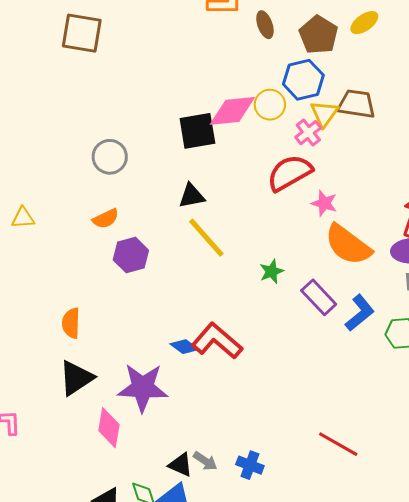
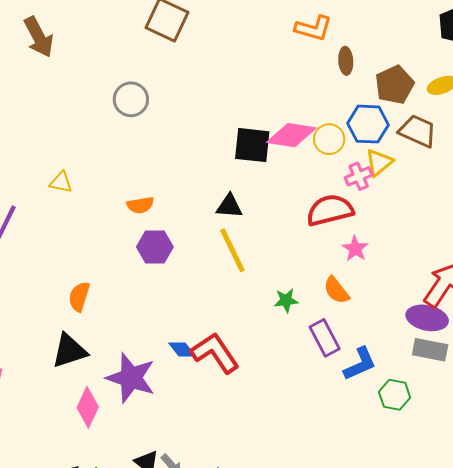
brown trapezoid: (356, 104) -> (418, 131), moved
gray circle: (110, 157) -> (131, 99), moved
orange semicircle: (348, 245) -> (336, 290), moved, size x0.6

